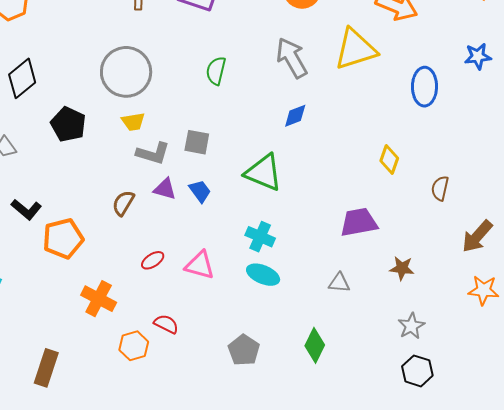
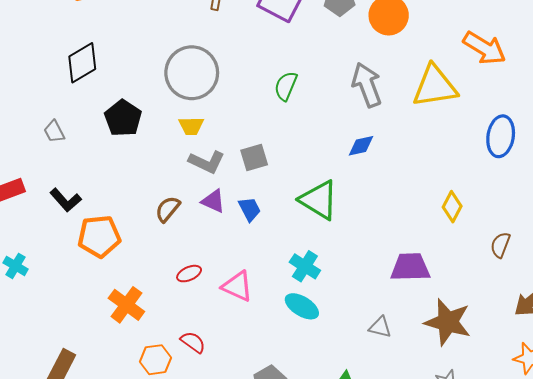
gray square: (197, 142) -> (254, 157), turned -36
brown star: (402, 268) -> (448, 322), size x1.8

